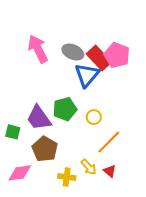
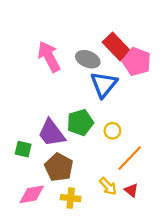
red rectangle: (99, 58) -> (116, 47), moved
yellow cross: (67, 177) -> (71, 198), moved

